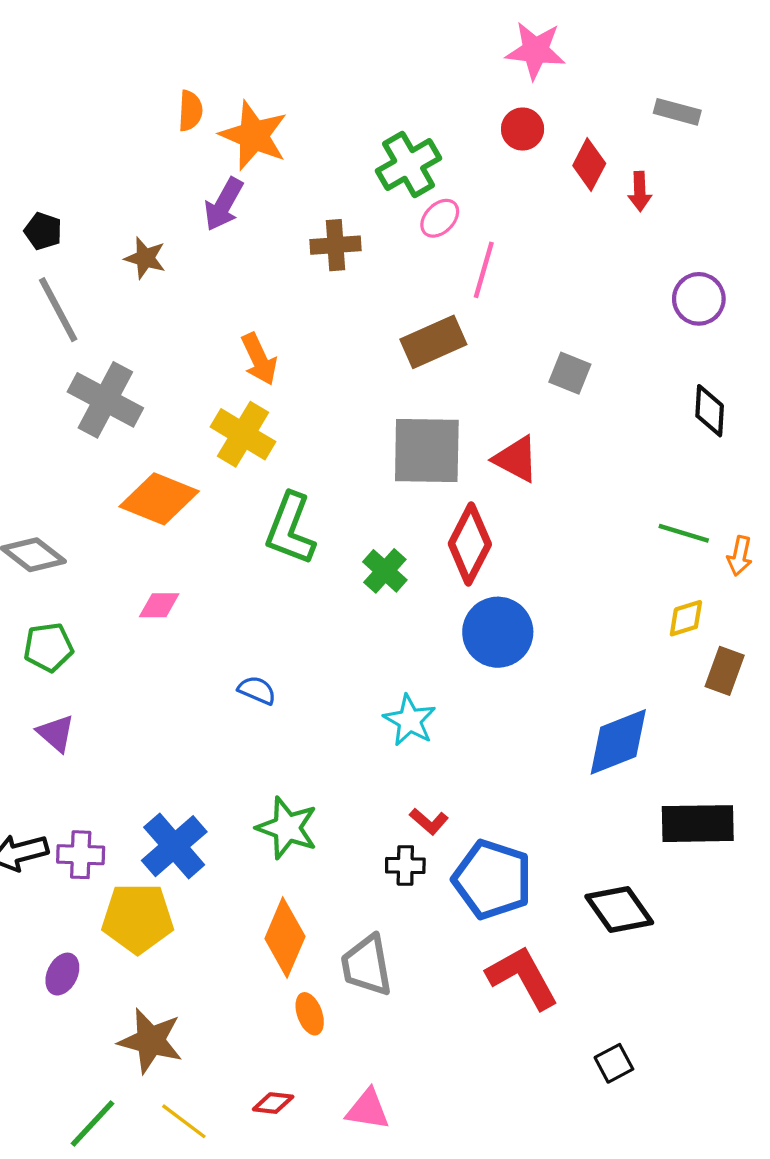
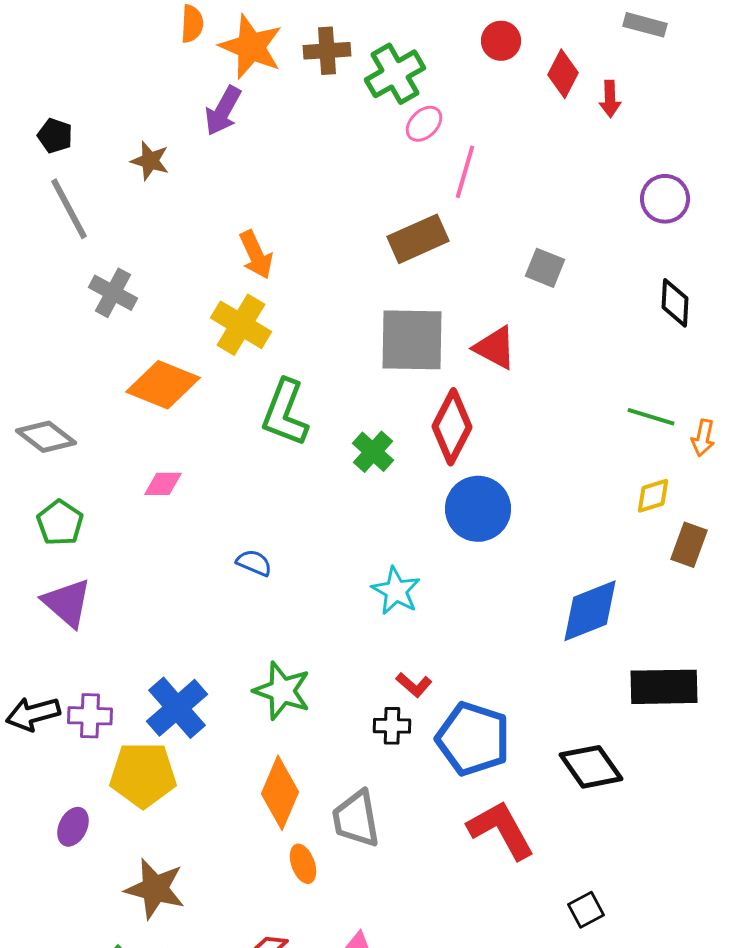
brown cross: (335, 245) -> (327, 51), moved
gray cross: (105, 400) -> (113, 293), size x0.7
green pentagon: (48, 647) -> (60, 523), turned -30
purple triangle: (56, 733) -> (67, 603), size x1.4

